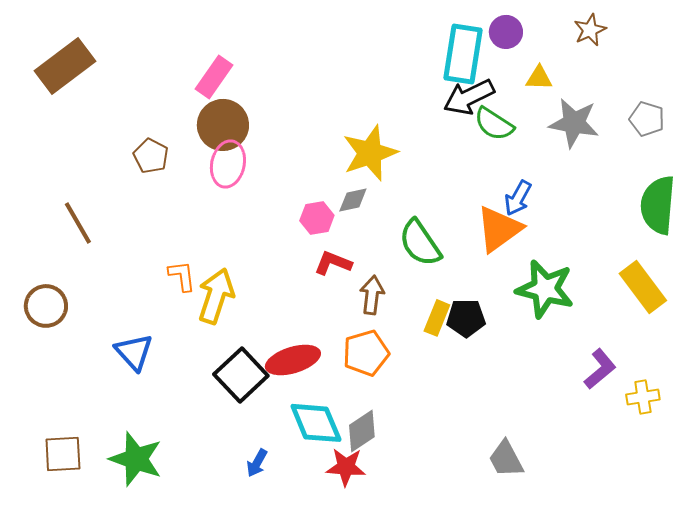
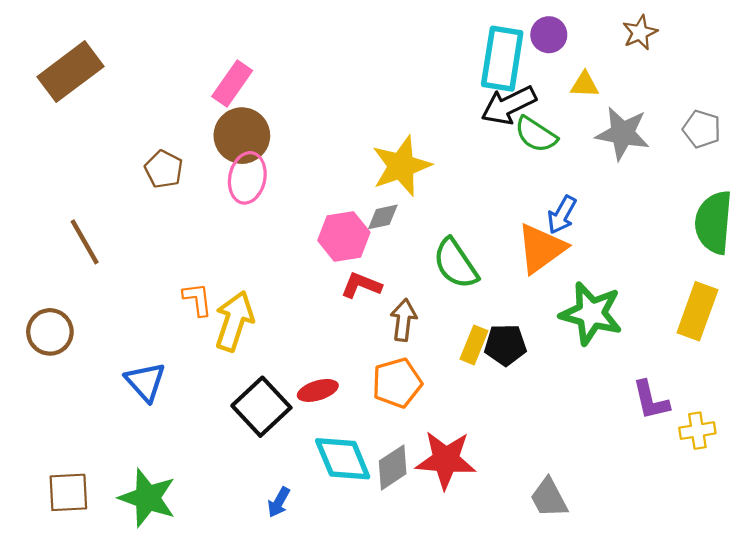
pink hexagon: (317, 218) -> (344, 236), size x1.4
yellow rectangle: (643, 287) -> (697, 311), turned 57
red ellipse: (293, 360) -> (318, 390), size x0.7
purple L-shape: (600, 369) -> (651, 400), turned 117
red star: (346, 467) -> (446, 460), moved, size x1.4

